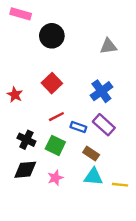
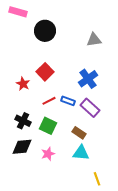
red star: (15, 95) -> (23, 84), moved
blue rectangle: (78, 127) -> (68, 101), moved
yellow line: (120, 185) -> (97, 179), moved, turned 64

